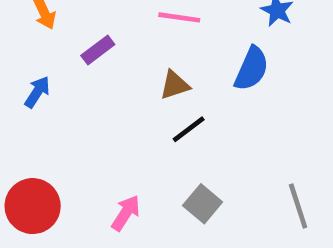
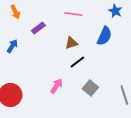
gray square: (203, 204) -> (90, 88), moved
pink arrow: (126, 213) -> (56, 86), moved

